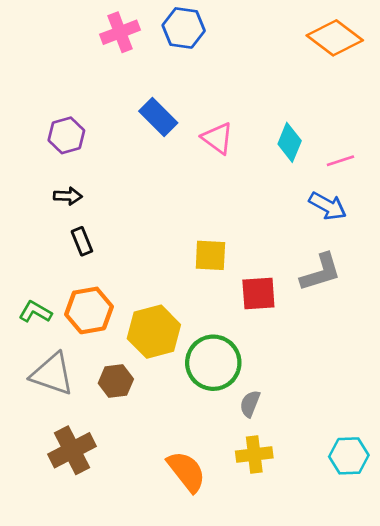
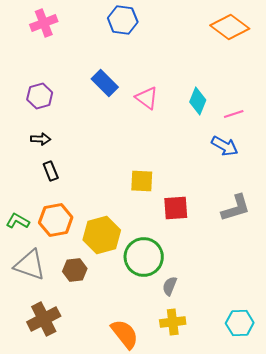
pink cross: (120, 32) -> (44, 23), moved
gray L-shape: (321, 272) -> (236, 208), moved

